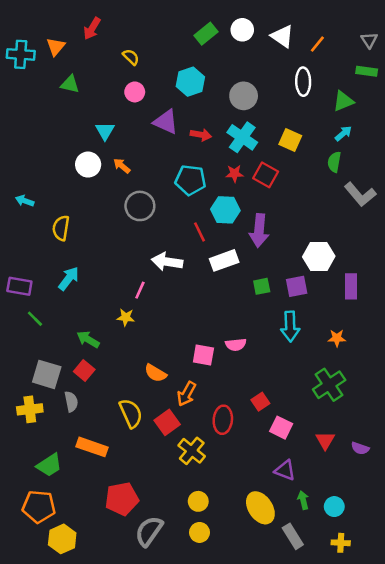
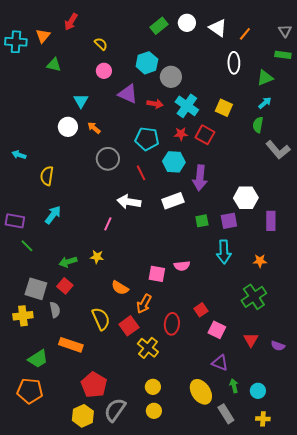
gray circle: (244, 96) -> (171, 77), moved
red line: (200, 232) -> (141, 173), moved
yellow star: (126, 317) -> (97, 257), moved
green arrow: (88, 339) -> (68, 262), turned -48
red pentagon: (122, 499) -> (94, 385), turned -30
yellow hexagon: (62, 539) -> (83, 416), moved

